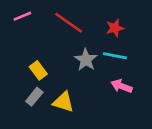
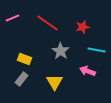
cyan line: (115, 56) -> (97, 50), moved
yellow rectangle: (38, 70) -> (25, 59), turned -32
yellow triangle: (63, 102) -> (55, 82), moved, turned 42

